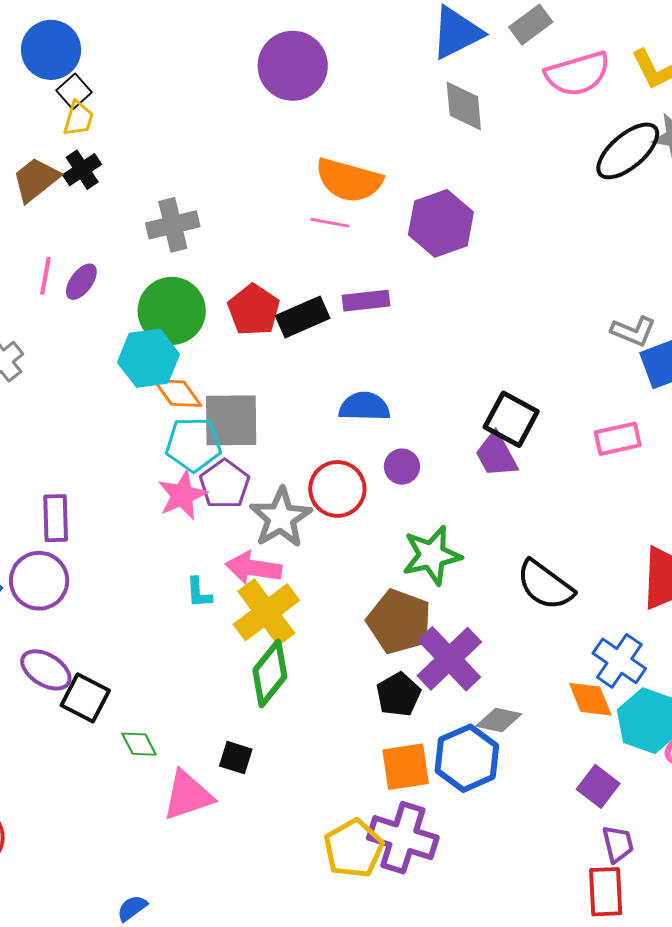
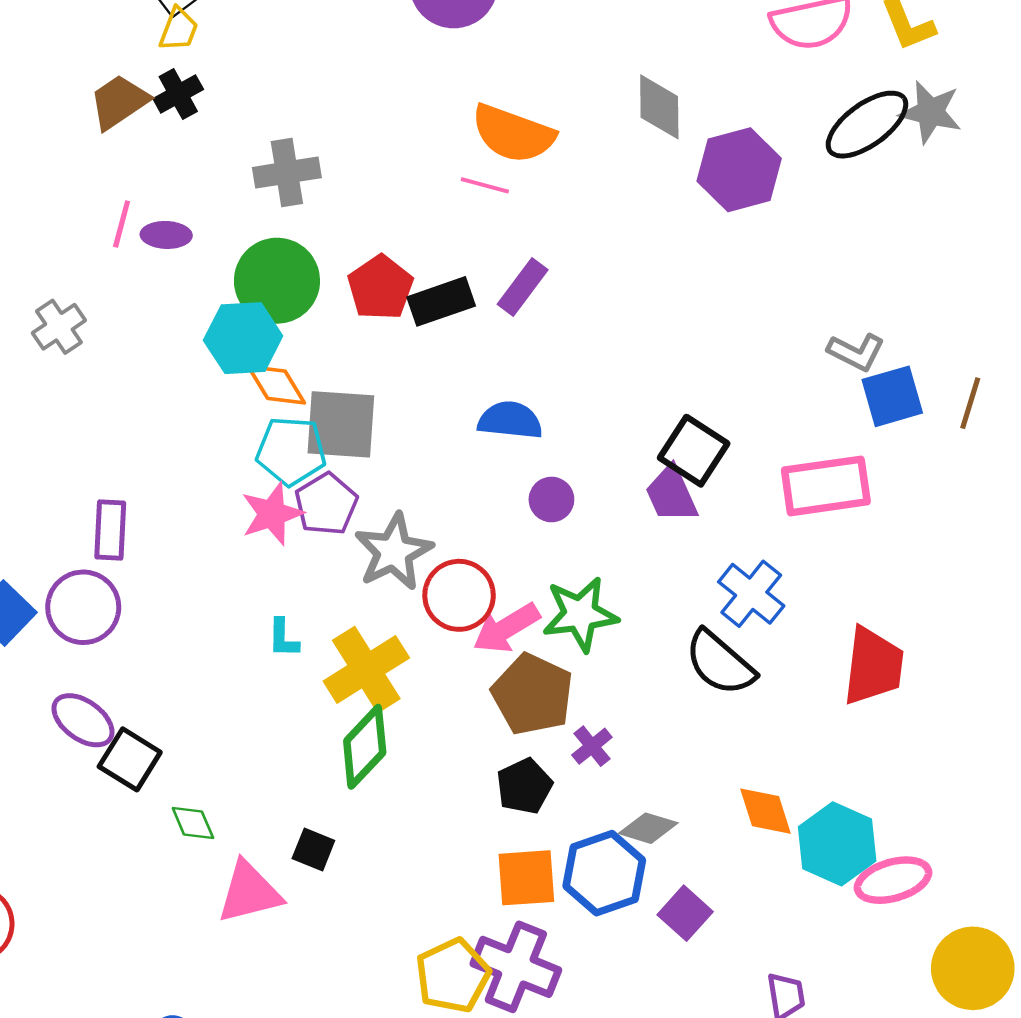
gray diamond: (464, 106) -> (659, 107), moved
purple hexagon: (441, 223) -> (739, 170), moved
purple ellipse: (81, 282) -> (166, 235), turned 51
purple rectangle: (366, 301) -> (523, 287), turned -51
pink rectangle: (618, 439) -> (826, 486), size x1.5
red circle: (337, 489) -> (459, 595), moved
pink arrow: (253, 568) -> (506, 628), moved, turned -44
purple cross: (449, 659) -> (592, 746), size x0.5
blue cross: (619, 661) -> (751, 594), moved
purple square: (598, 786) -> (685, 913), moved

